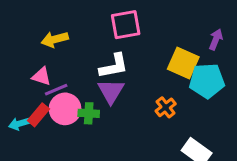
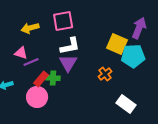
pink square: (126, 25) -> (63, 21), moved
purple arrow: (216, 39) -> (139, 28), size x1.5
pink circle: (65, 109) -> (37, 97), moved
red rectangle: (38, 115) -> (41, 79), moved

